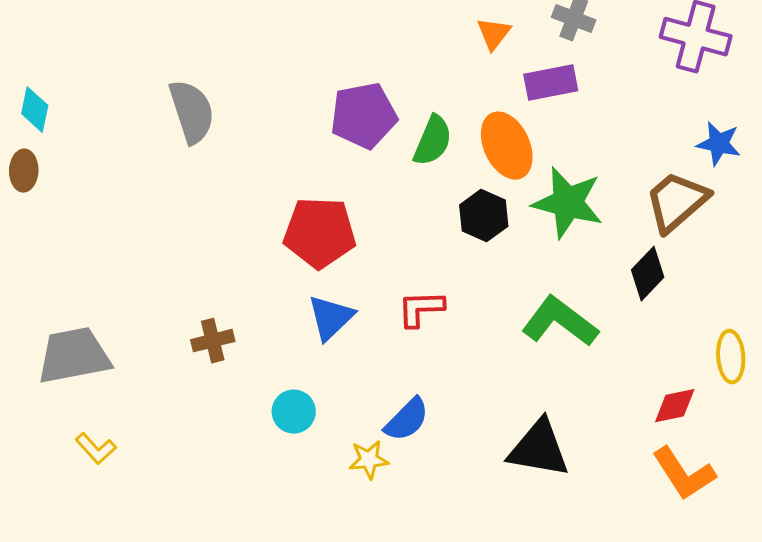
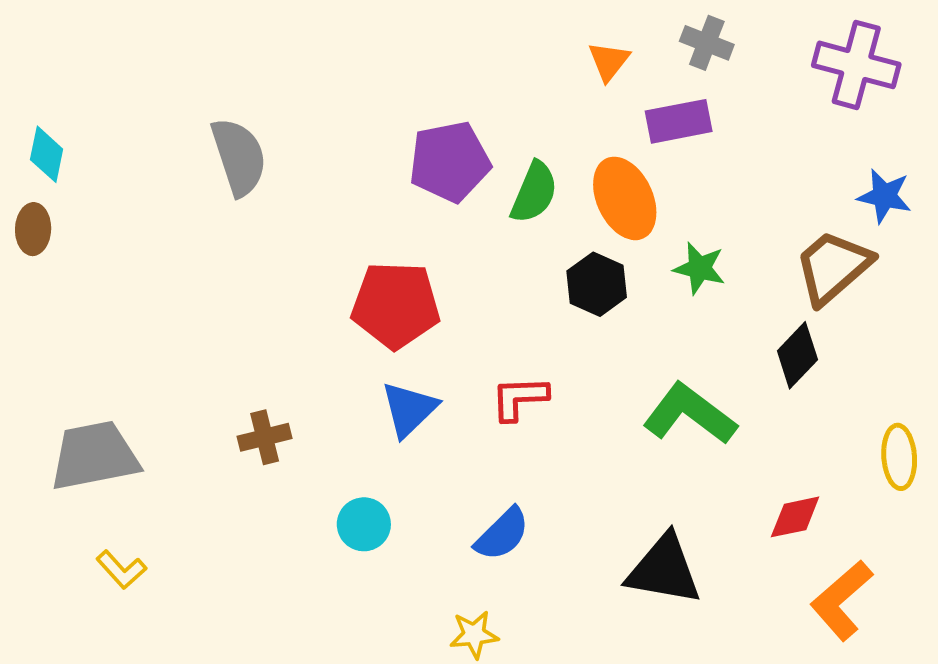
green star: (568, 203) -> (699, 268), size x0.6
red diamond: (675, 406) -> (795, 517), moved
yellow star: (369, 460) -> (474, 635), moved
orange L-shape: (684, 474) -> (842, 600), turned 82

